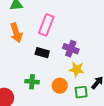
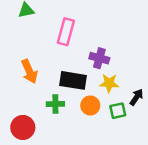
orange arrow: (16, 33) -> (29, 71), moved
black rectangle: (42, 53) -> (73, 80), moved, size x1.5

